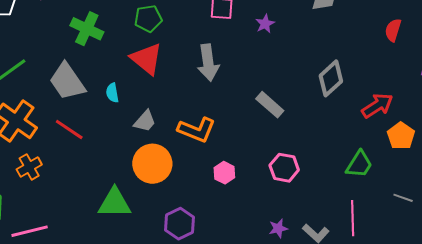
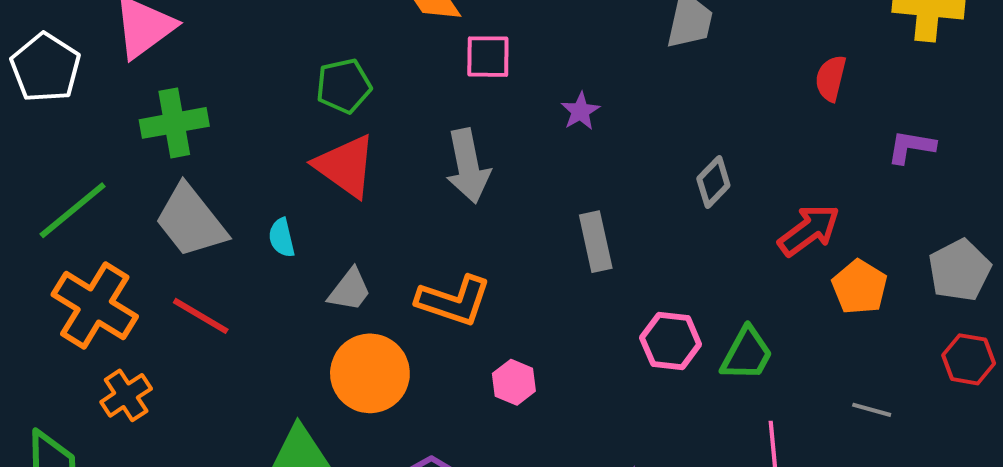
purple star: (265, 24) -> (580, 111), moved
green cross: (87, 29) -> (174, 123), moved, turned -32
gray diamond: (331, 78) -> (713, 182), size x0.7
gray rectangle: (270, 105) -> (596, 242), turned 40
green trapezoid: (359, 164) -> (747, 354), moved
pink hexagon: (284, 168) -> (671, 341), moved

